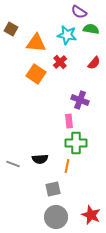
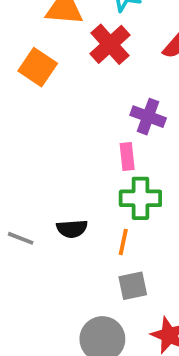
red cross: (60, 62) -> (110, 44), size x1.5
orange square: (36, 74) -> (38, 67), moved
gray square: (53, 189) -> (133, 286), moved

